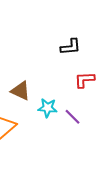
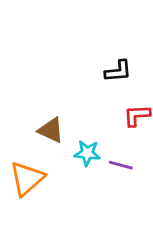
purple line: (73, 117) -> (121, 165), turned -30

